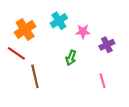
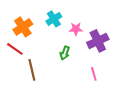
purple cross: (107, 45) -> (98, 41), size x1.5

